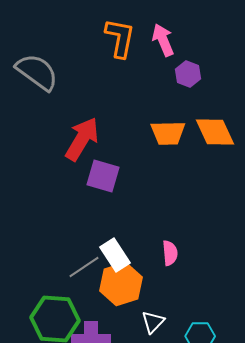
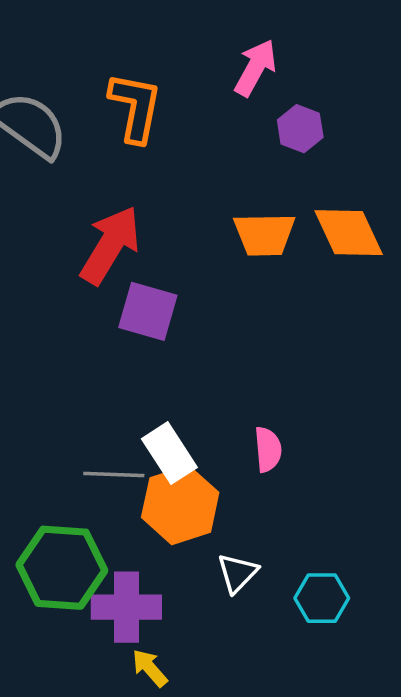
orange L-shape: (120, 38) -> (135, 107), moved
pink arrow: (163, 40) -> (255, 68), turned 52
gray line: (84, 267) -> (114, 475), turned 36

